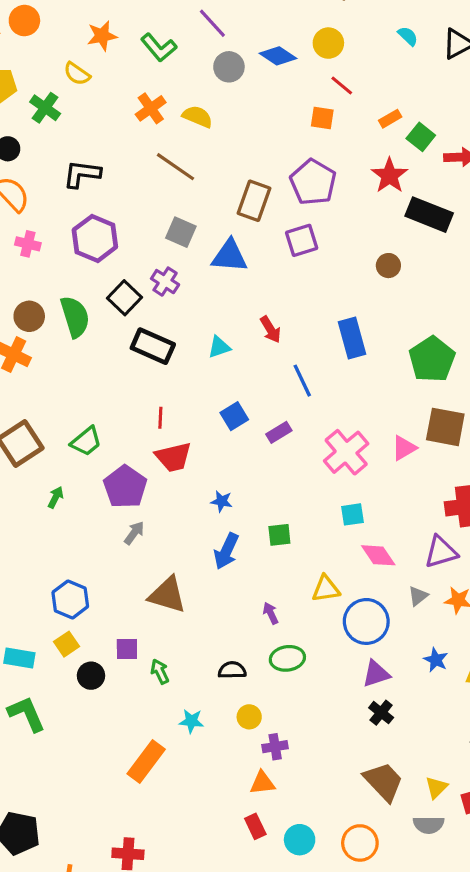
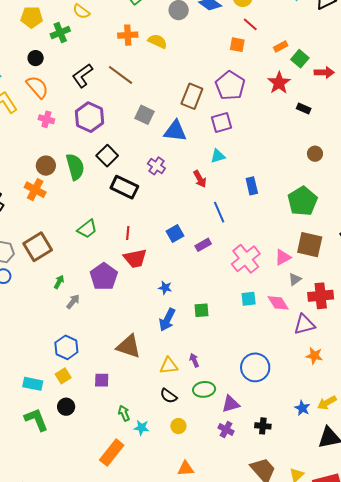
green cross: (45, 108) -> (60, 33), turned 30
orange cross: (151, 108) -> (128, 35), turned 30
brown line: (176, 167) -> (121, 75), moved
black L-shape: (82, 174) -> (82, 76), turned -45
black rectangle: (429, 215) -> (304, 109), size x0.5
brown circle: (388, 266) -> (315, 154), moved
purple cross: (165, 282) -> (156, 166), moved
blue rectangle: (352, 338) -> (252, 186), size x0.7
cyan triangle: (219, 347) -> (218, 156), moved
green trapezoid: (86, 441) -> (87, 229), moved
gray arrow: (134, 533) -> (73, 302), moved
pink diamond: (378, 555) -> (278, 303), moved
yellow triangle: (326, 589) -> (169, 366), moved
gray triangle: (418, 596) -> (295, 279), moved
blue star: (436, 660) -> (302, 408), moved
black semicircle: (232, 670) -> (169, 396), turned -144
green arrow: (160, 672) -> (124, 413), moved
purple triangle: (376, 674) -> (231, 404), moved
black circle: (91, 676) -> (66, 407), moved
black cross: (381, 713) -> (263, 426), turned -35
purple cross: (275, 747) -> (226, 429), moved, turned 35

